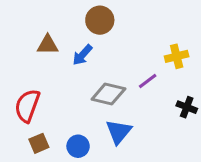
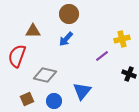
blue arrow: (82, 55) -> (66, 39), moved
gray diamond: (108, 94) -> (45, 75), moved
red semicircle: (27, 106) -> (17, 56), moved

